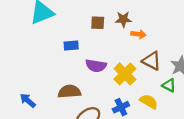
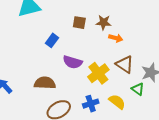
blue rectangle: (71, 45) -> (52, 40), turned -56

